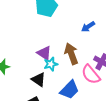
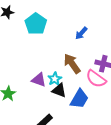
purple triangle: (44, 53) -> (39, 80), moved
black triangle: (39, 80) -> (59, 90), moved

